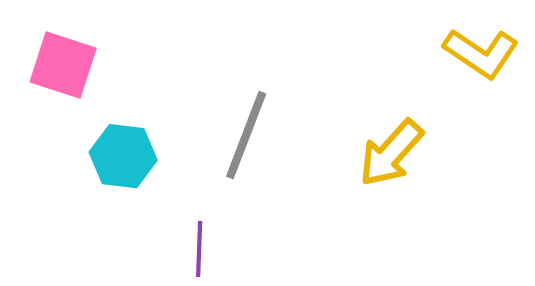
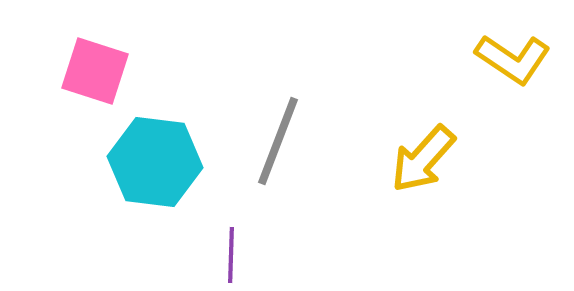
cyan hexagon: (123, 156) -> (155, 162), size x1.4

